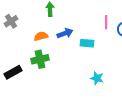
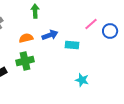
pink line: (106, 22) -> (91, 24), turned 48

